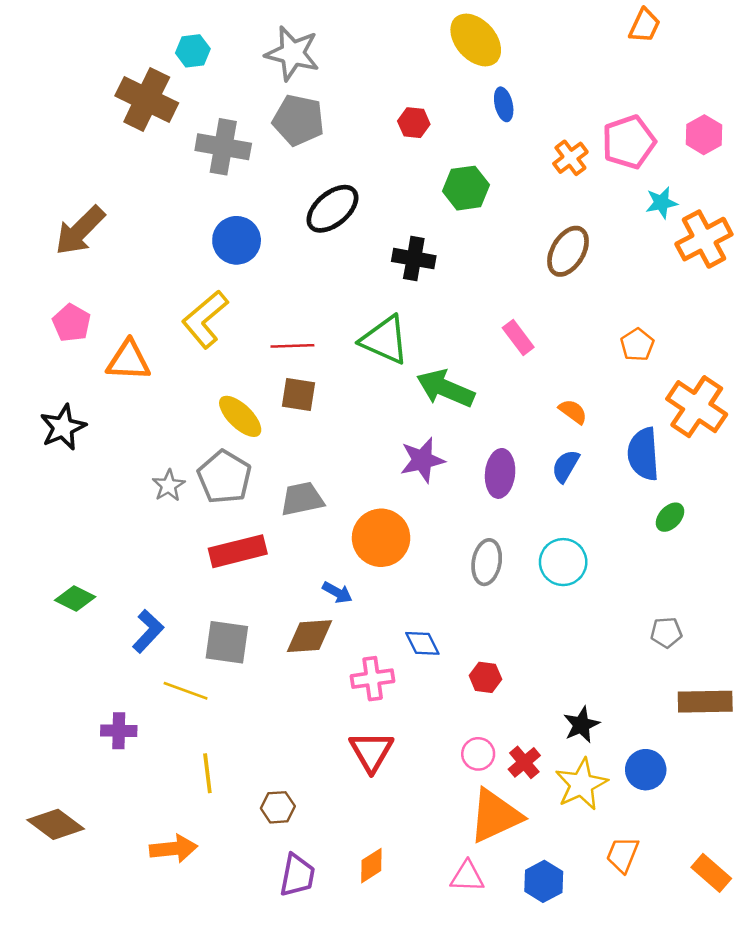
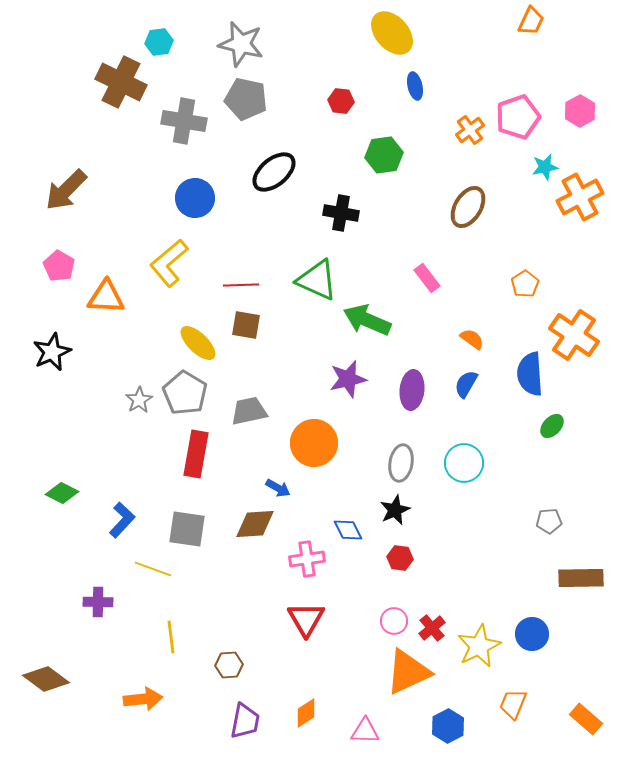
red rectangle: (238, 551) -> (196, 454), turned -66
black star: (581, 725) -> (395, 510), moved
pink triangle: (467, 877) -> (365, 731), moved

